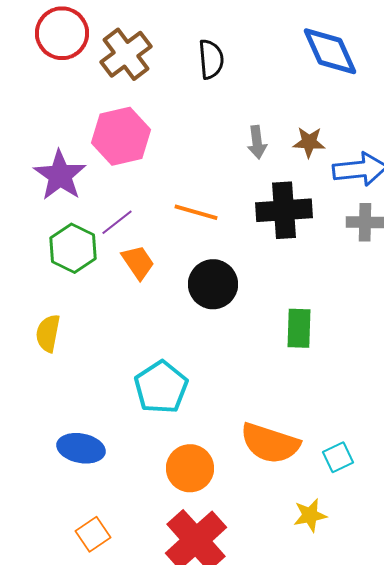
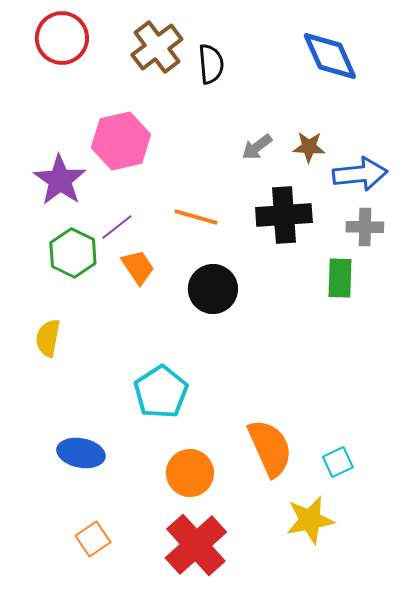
brown cross: (126, 54) -> (157, 47), moved
gray arrow: (257, 142) -> (257, 147), turned 60
green rectangle: (299, 328) -> (340, 278), moved
orange semicircle: (270, 443) -> (270, 448), turned -132
yellow star: (310, 515) -> (310, 520), size x1.4

